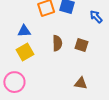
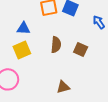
brown triangle: (81, 83) -> (63, 87), moved, turned -32

